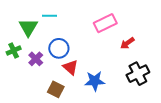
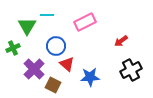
pink rectangle: (105, 23) -> (85, 22), moved
purple cross: (36, 59) -> (34, 69), moved, size x1.5

